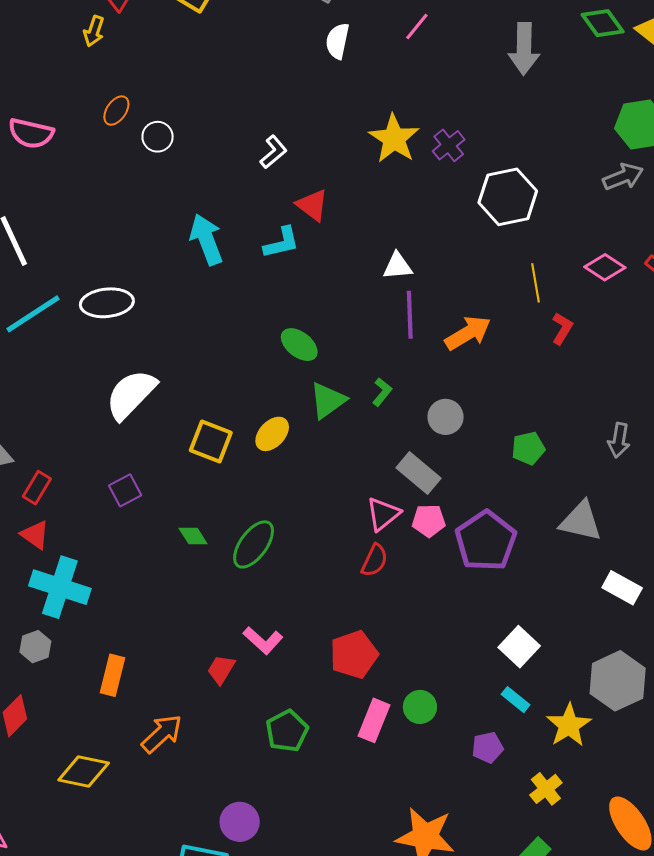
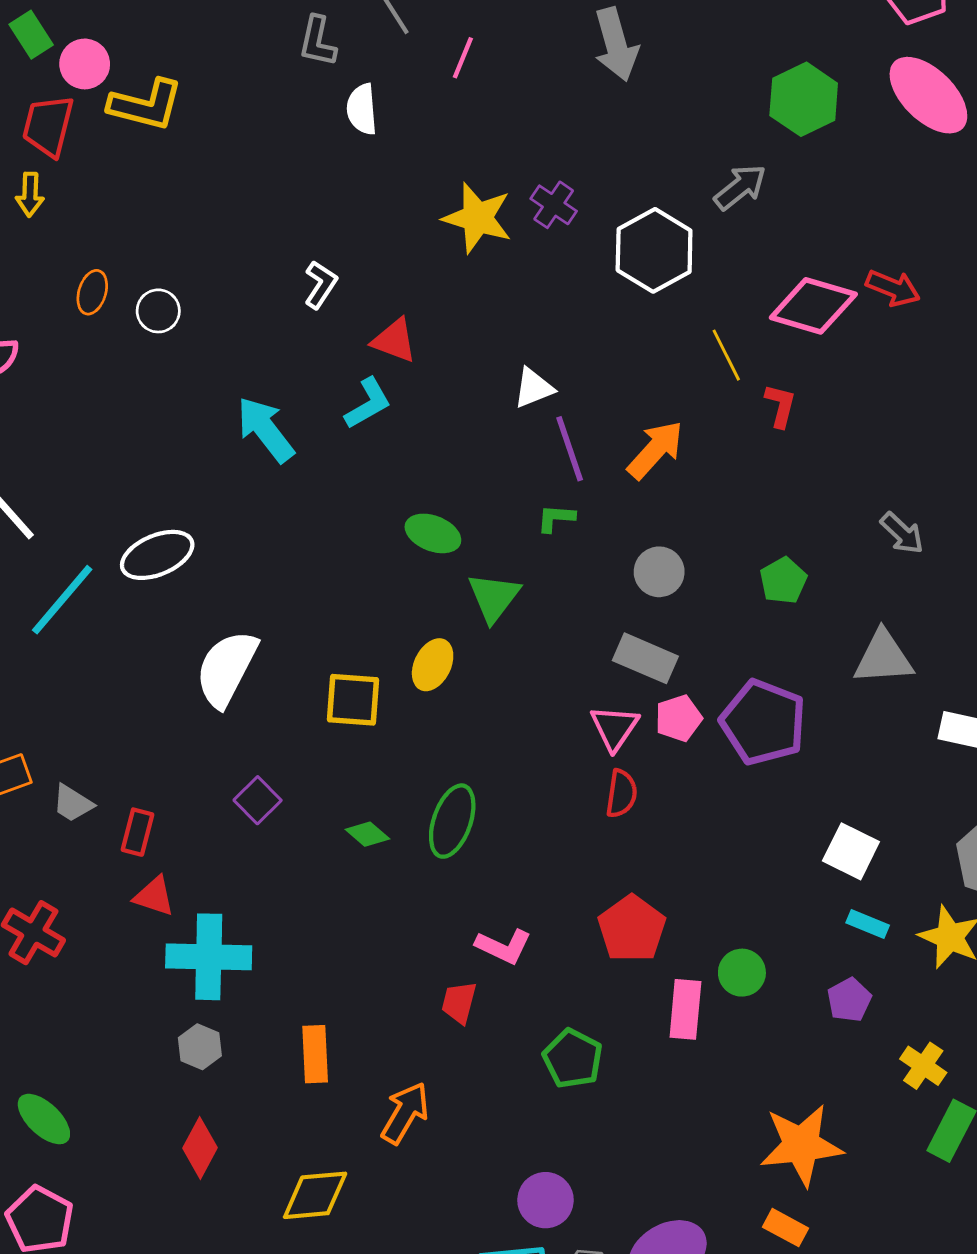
gray arrow: (623, 177) -> (740, 187), moved
pink diamond: (605, 267) -> (813, 306), size x1.5
green L-shape: (382, 392) -> (556, 518), moved, turned -108
gray arrow: (619, 440) -> (902, 533), turned -40
yellow cross: (546, 789) -> (923, 1066), moved

